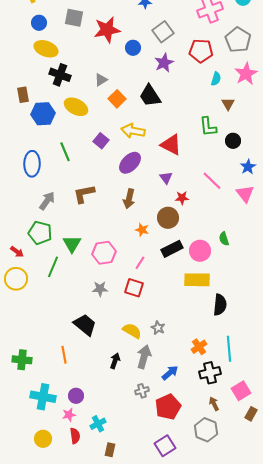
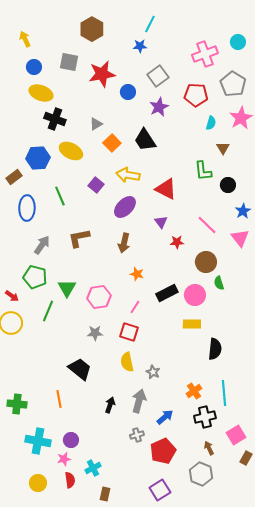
brown rectangle: (23, 95) -> (14, 177), moved, turned 63
brown circle: (168, 218) -> (206, 262), moved
yellow rectangle: (197, 280) -> (192, 324), size x0.7
yellow semicircle: (132, 331) -> (127, 362), moved, turned -132

